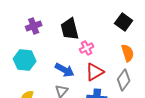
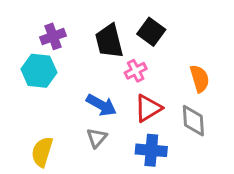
black square: (124, 22) -> (151, 32), moved
cyan hexagon: (25, 60) -> (39, 71), moved
gray diamond: (124, 80) -> (193, 121), turned -40

